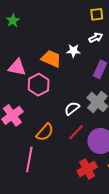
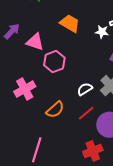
white star: (73, 51) -> (102, 32), moved
orange trapezoid: (51, 59) -> (70, 23), moved
pink line: (29, 160) -> (37, 150), moved

